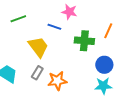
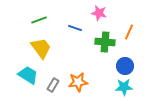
pink star: (69, 12) -> (99, 13), moved
yellow trapezoid: (38, 47) -> (41, 48), moved
gray rectangle: (37, 73) -> (53, 85), moved

